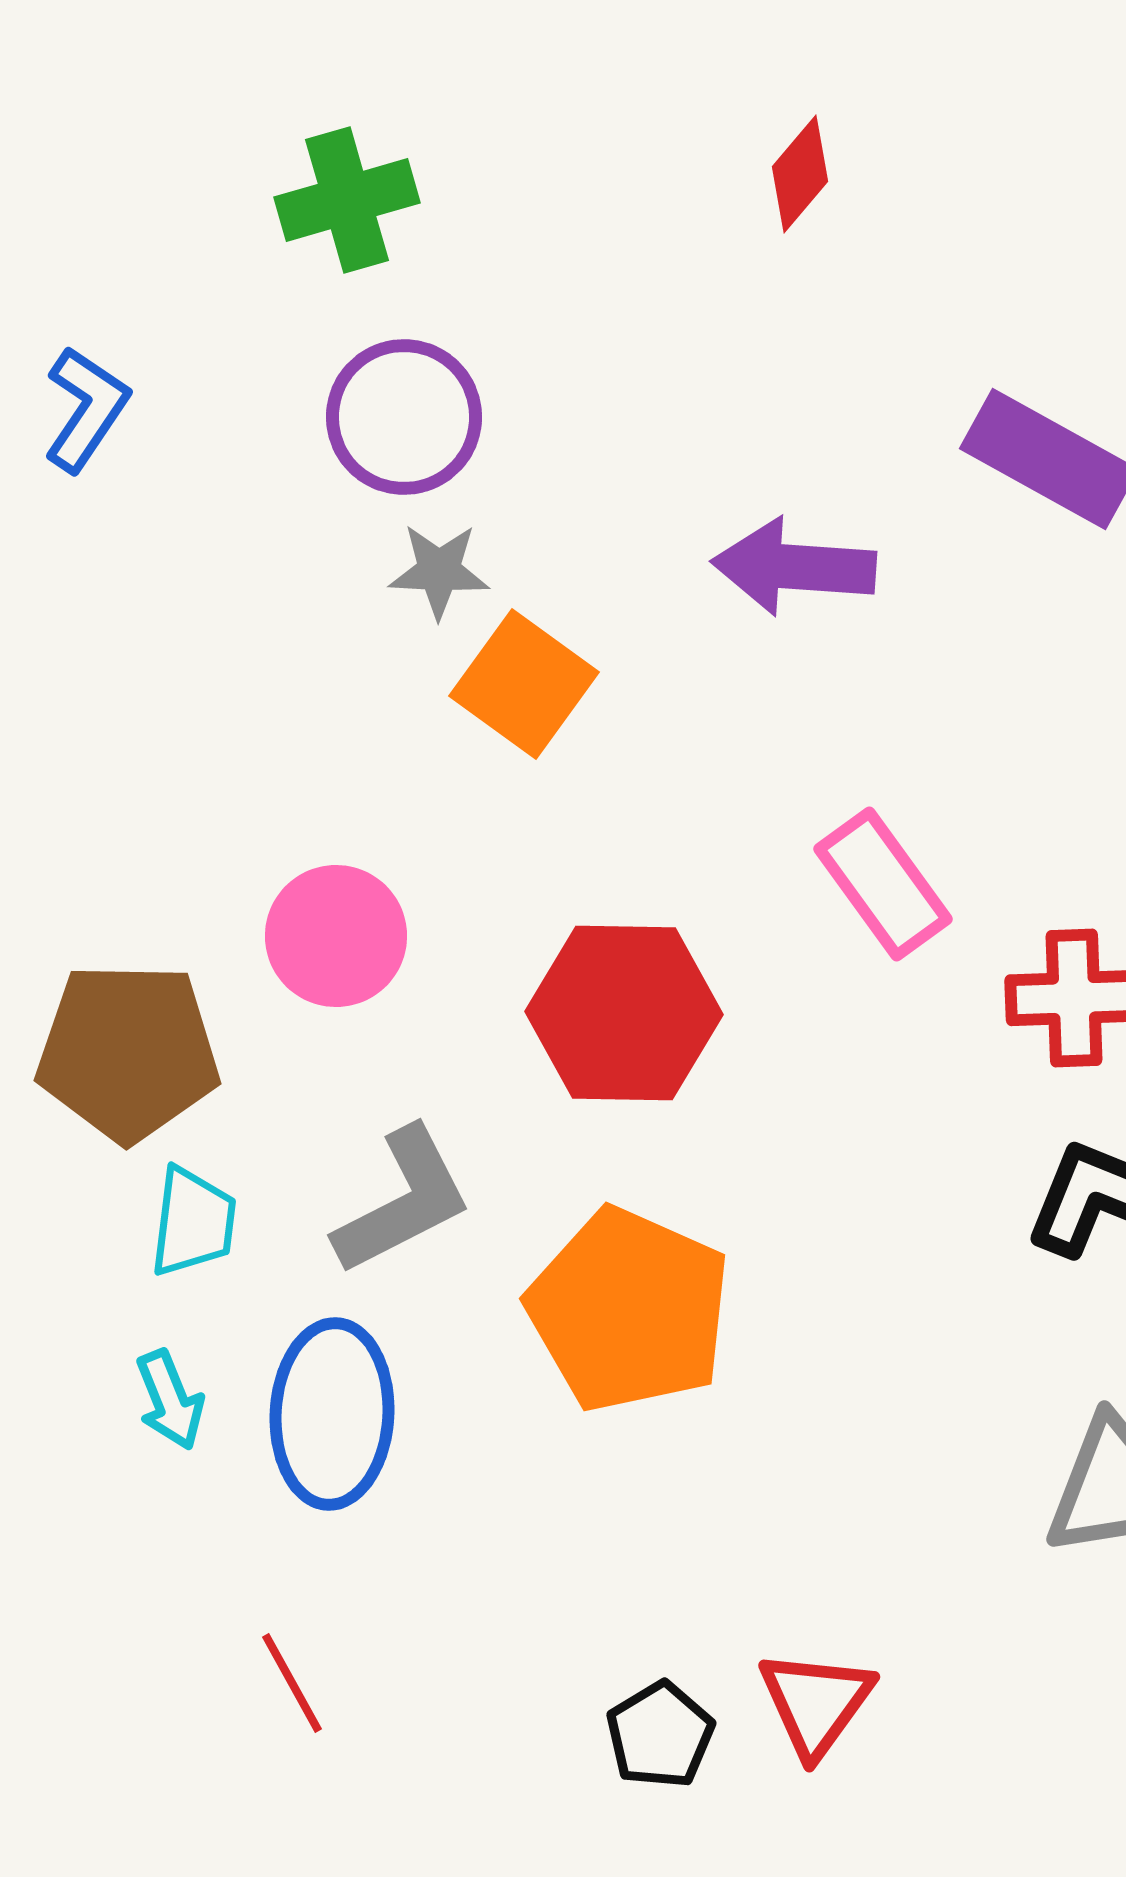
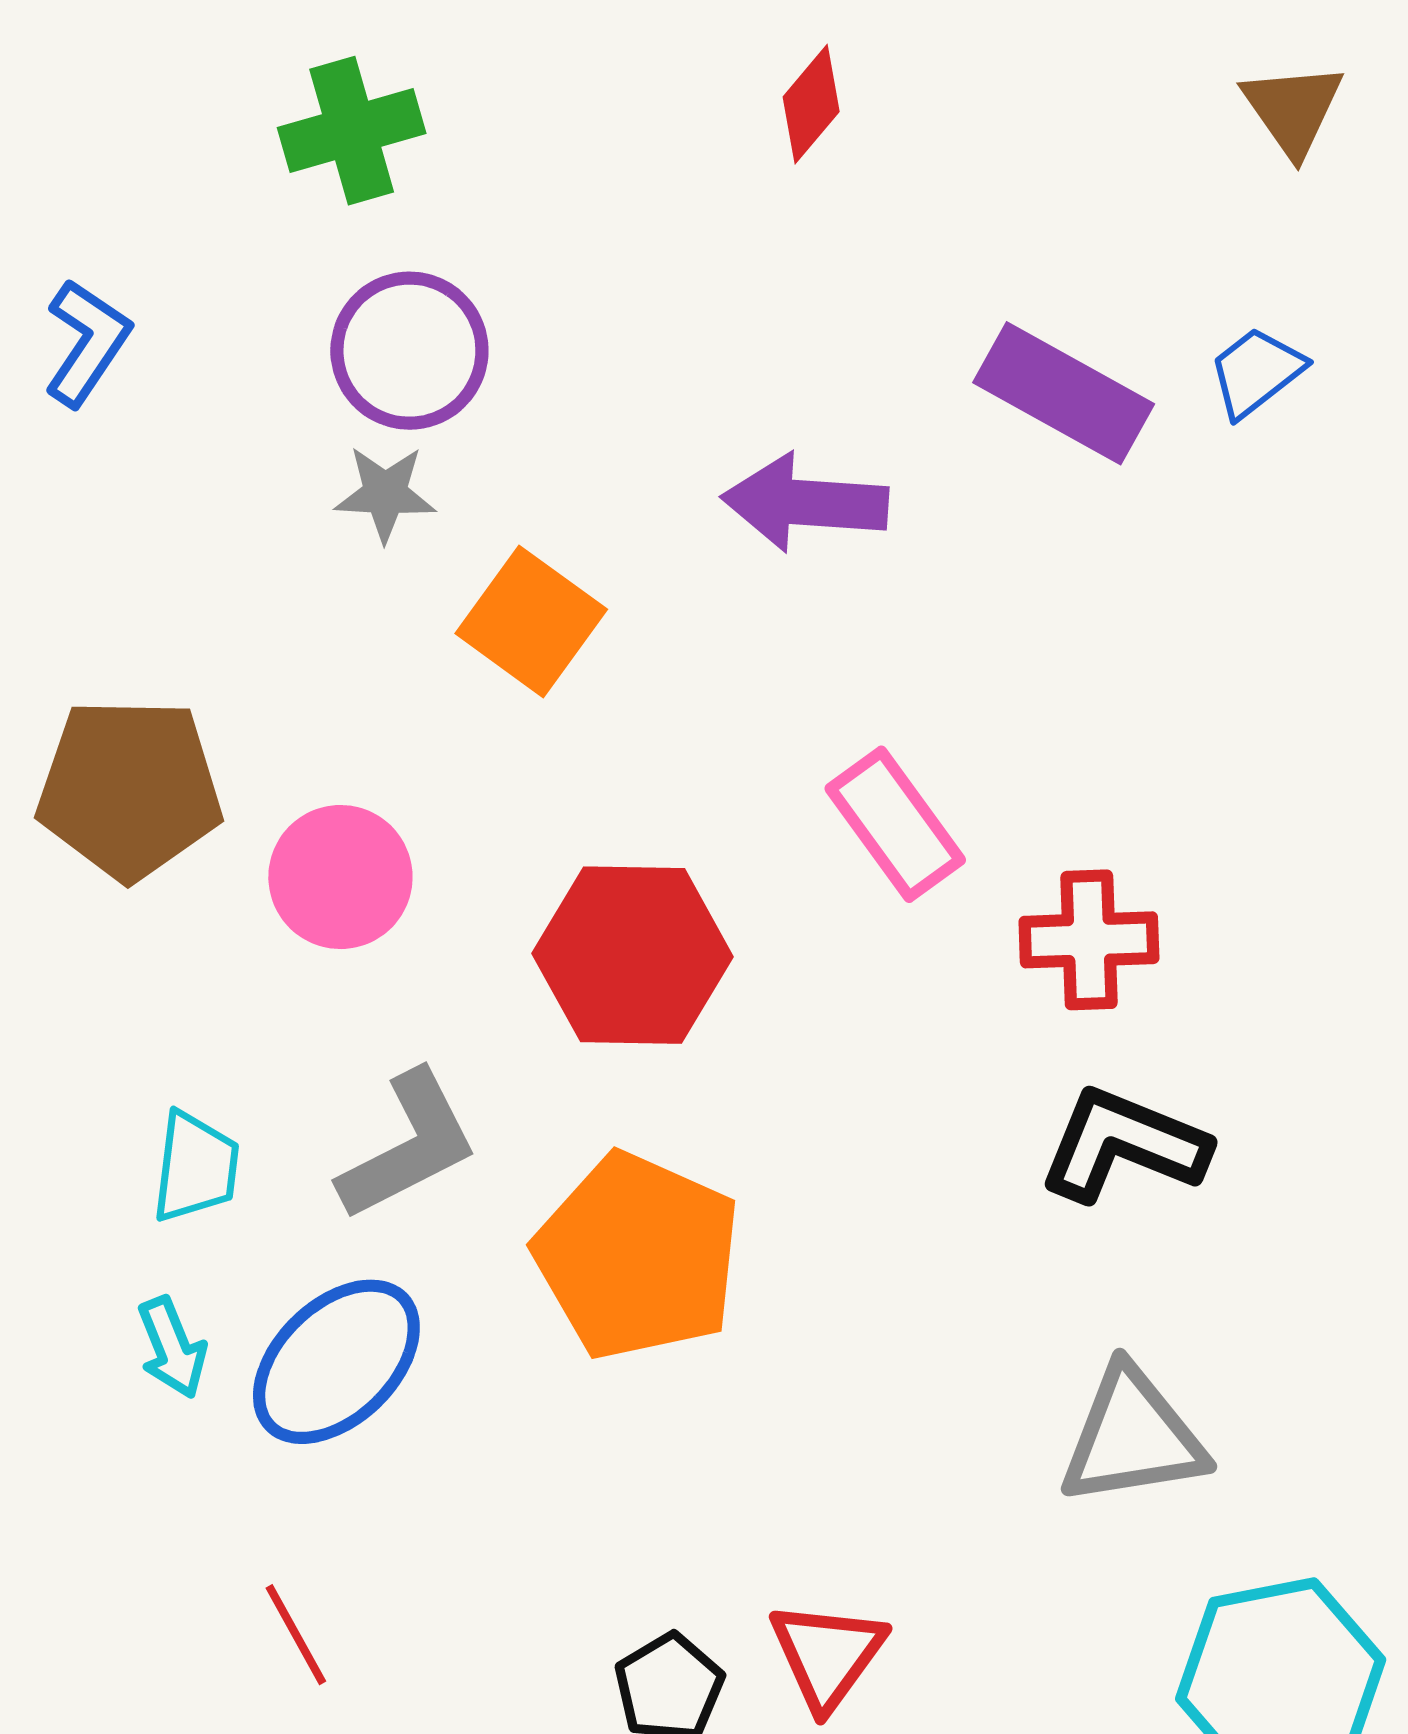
gray star: (439, 571) -> (385, 494), moved
brown pentagon: (128, 1052) -> (130, 789), moved
blue ellipse: (332, 1414) -> (336, 1362), turned 43

